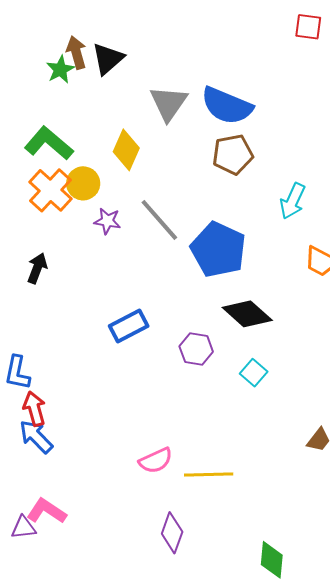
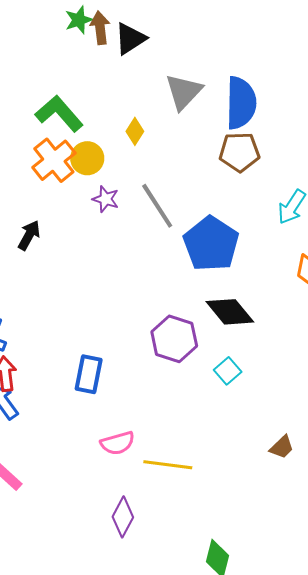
green star: (60, 70) -> (79, 20), moved
blue semicircle: (227, 106) -> (241, 103), turned -120
yellow diamond: (126, 150) -> (135, 131), size x0.7
blue rectangle: (129, 326) -> (89, 374), moved, turned -60
purple hexagon: (196, 349) -> (174, 339), size x1.4

